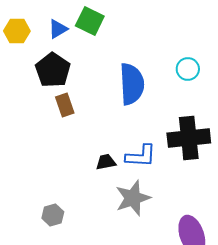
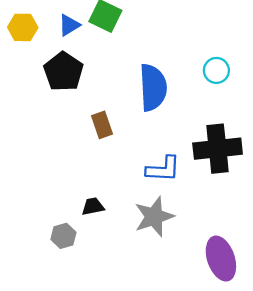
brown rectangle: (65, 105) -> (102, 125), moved
black trapezoid: (106, 162) -> (93, 206), moved

